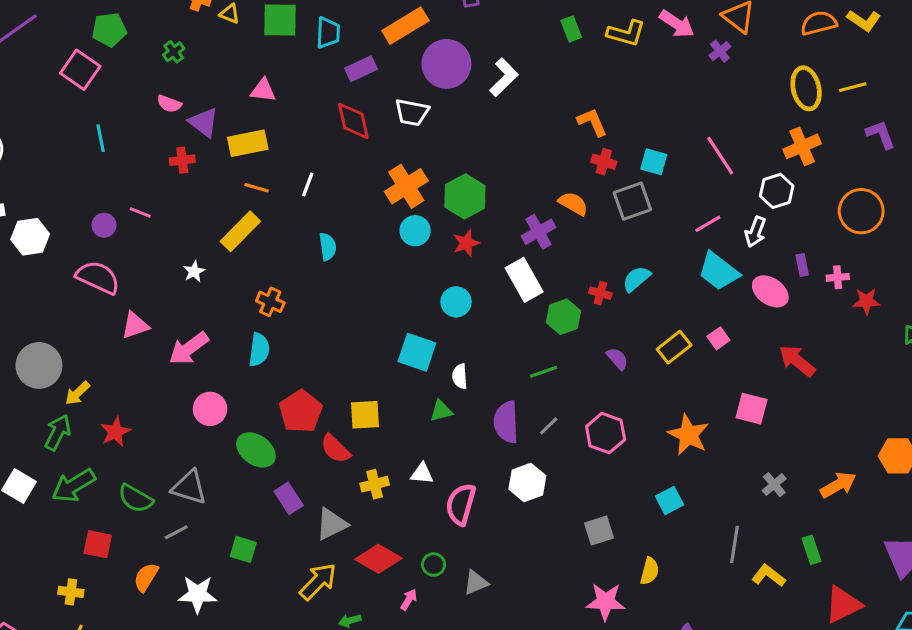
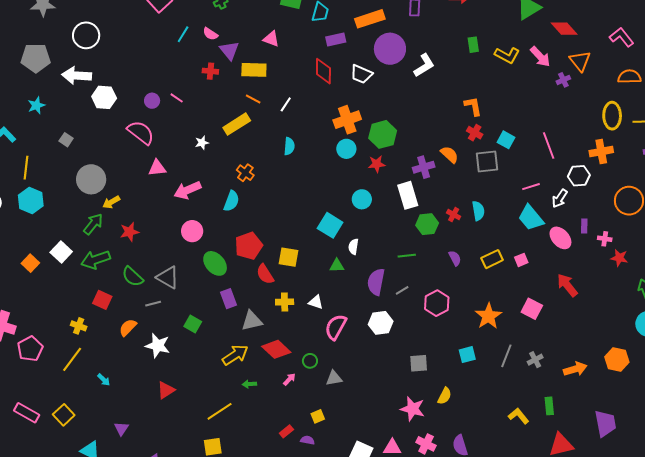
cyan line: (101, 138) -> (183, 34), moved, turned 30
cyan semicircle: (636, 279) -> (478, 211), turned 108
gray line: (734, 544) -> (506, 356), moved

